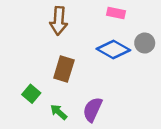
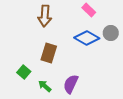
pink rectangle: (116, 13) -> (89, 10), turned 32

